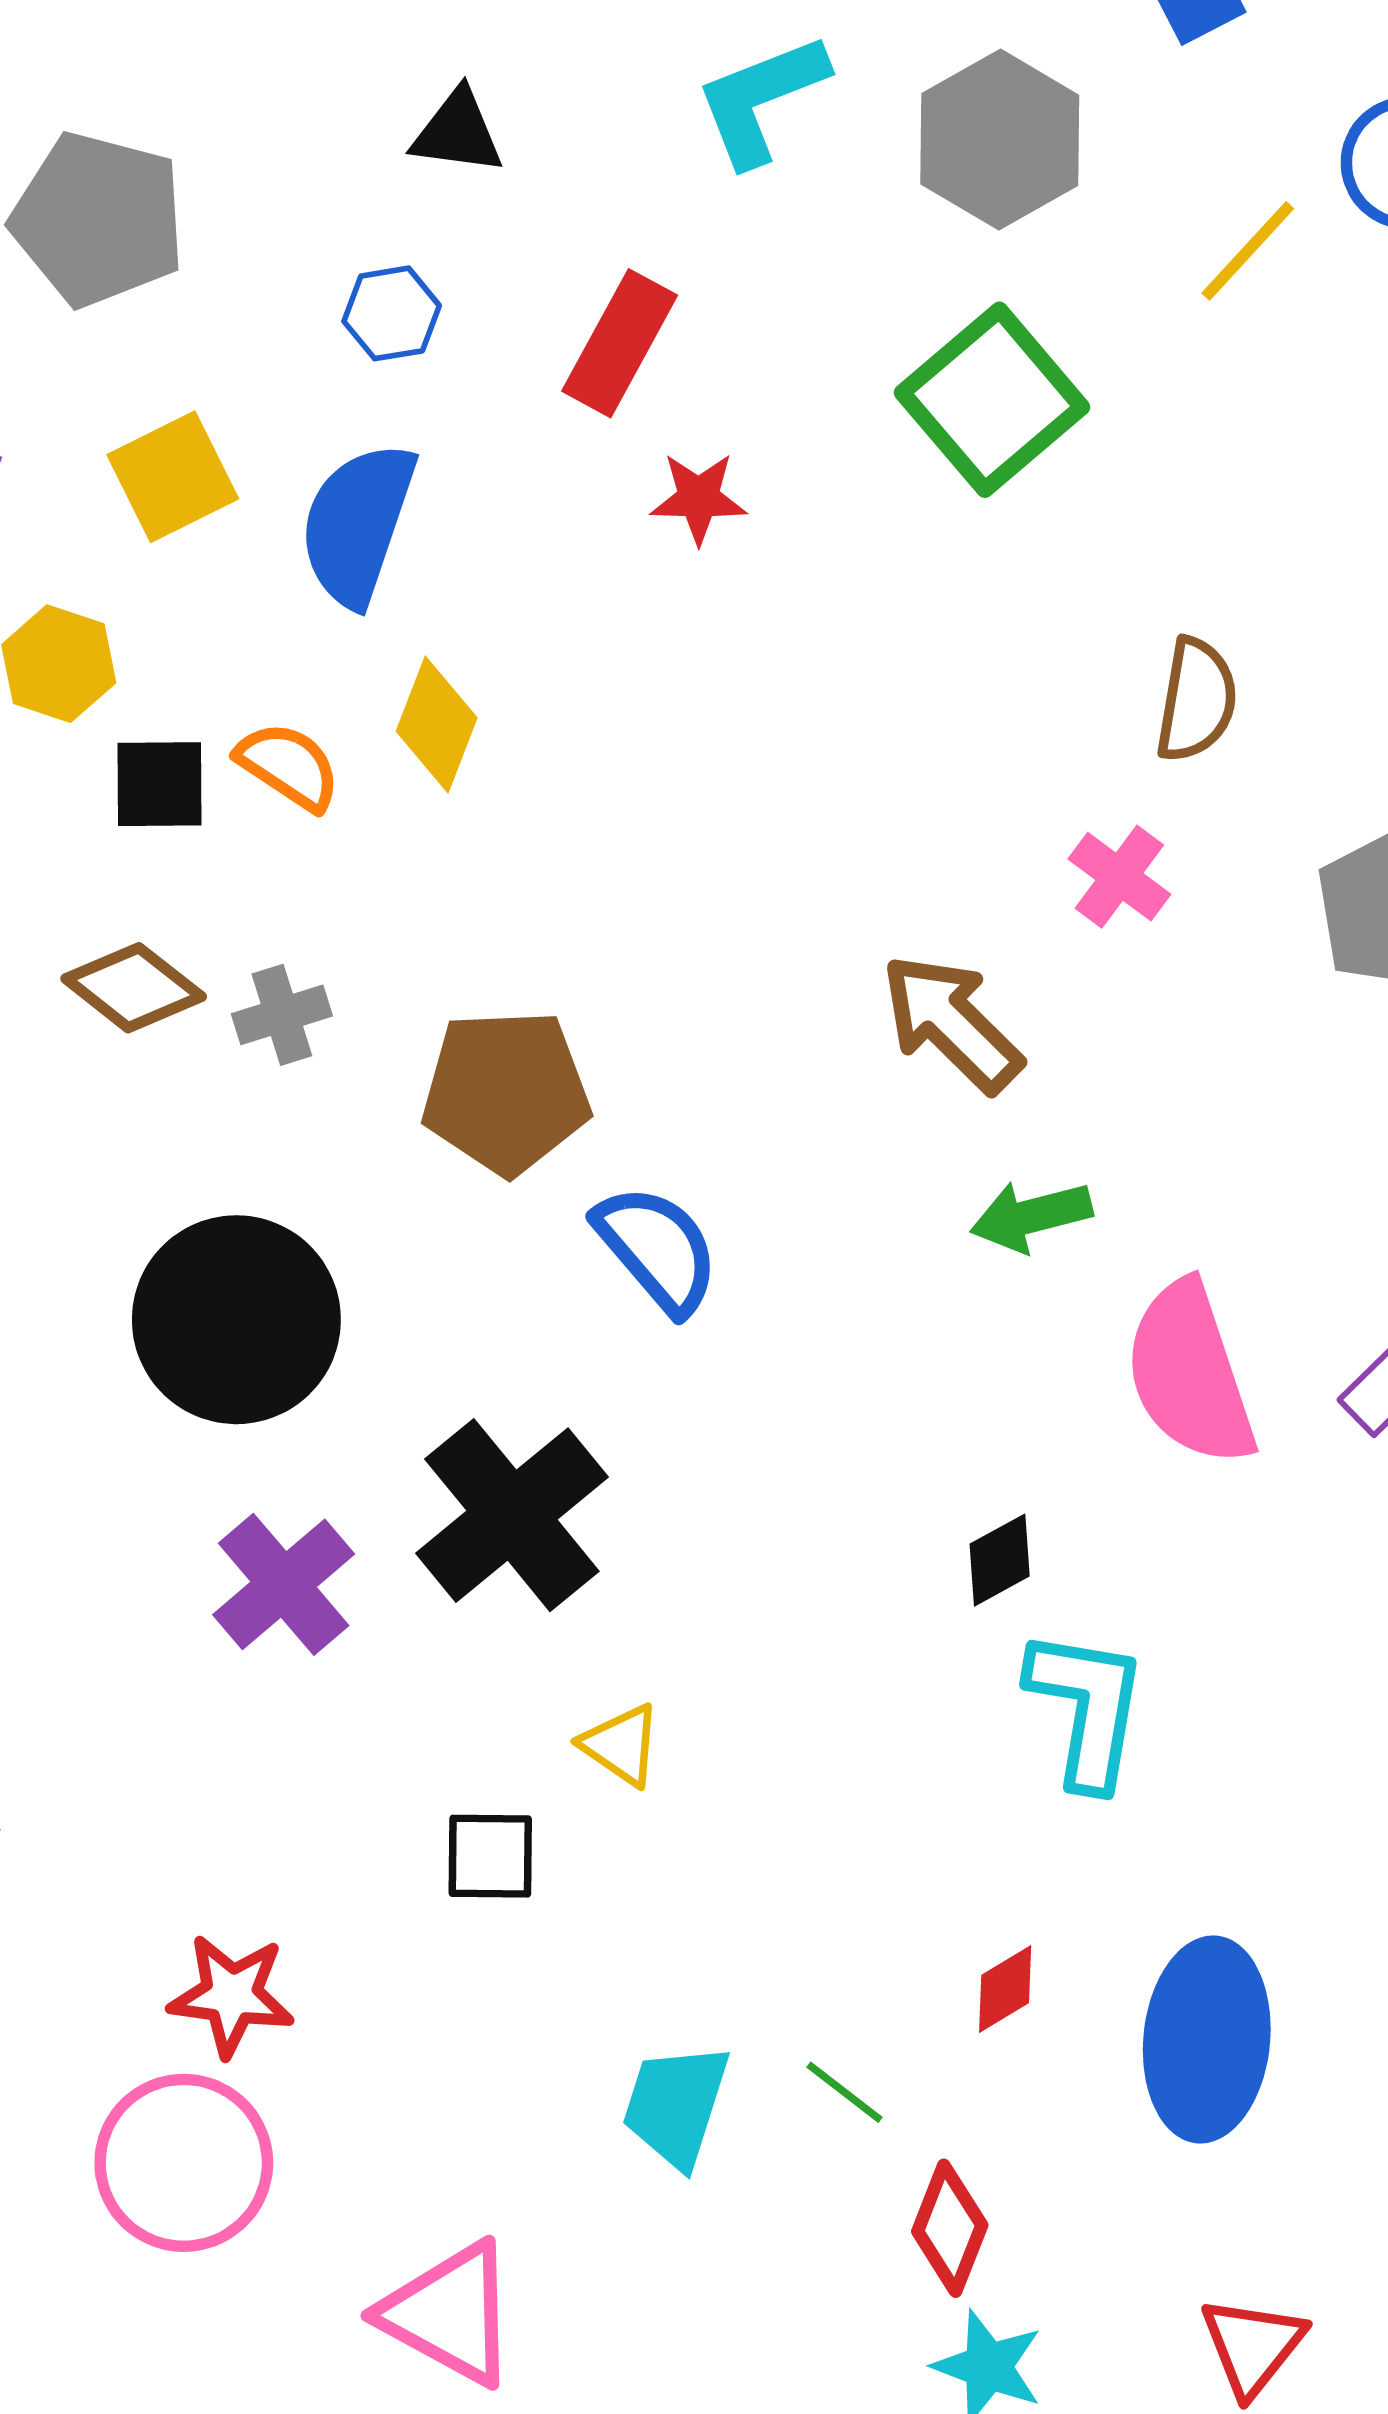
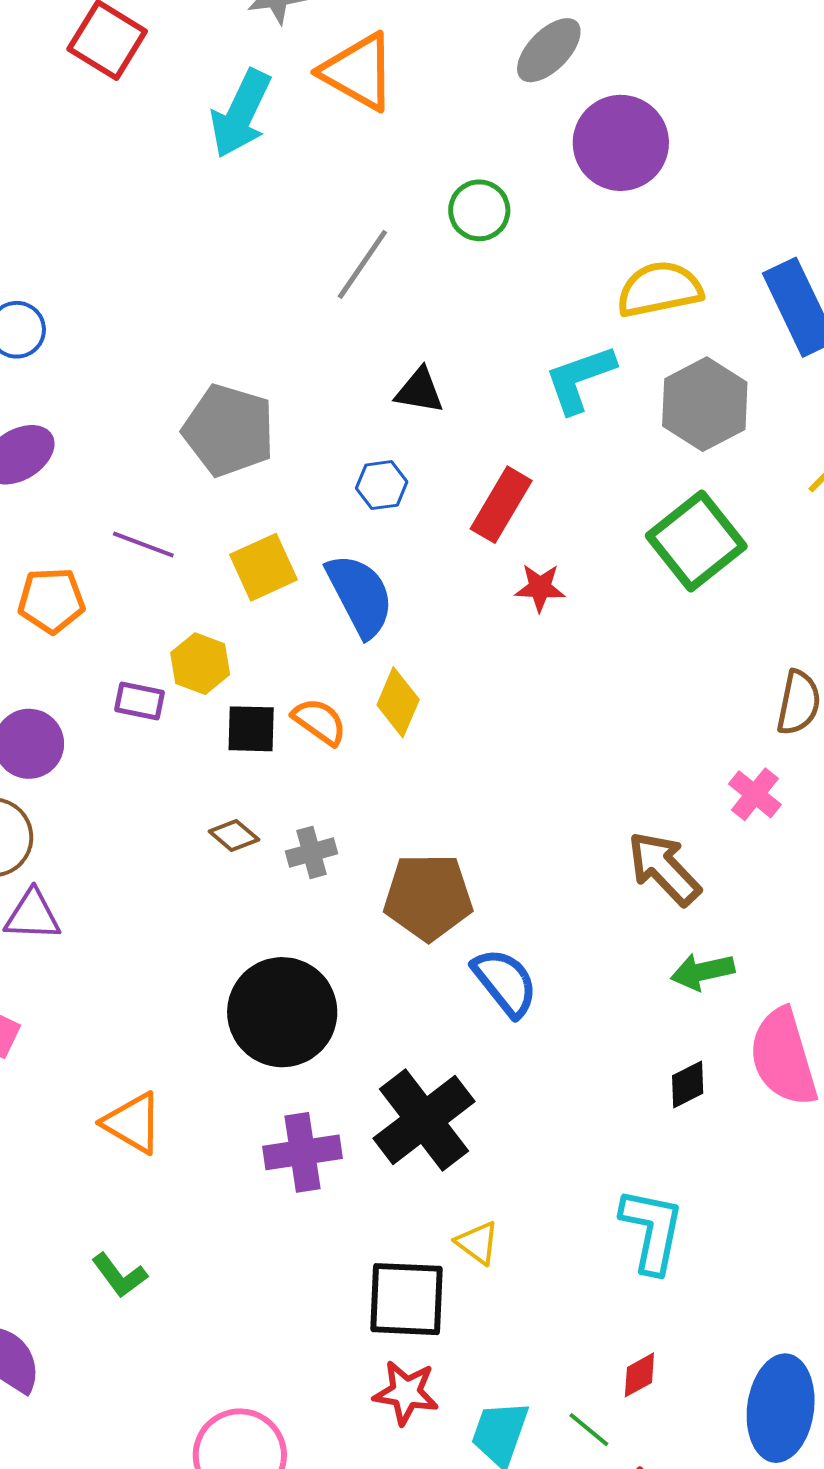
blue semicircle: (358, 524) -> (360, 595), turned 132
brown diamond: (134, 988) -> (234, 836), size x0.7
black diamond: (1000, 1560) -> (688, 1085), moved
purple cross: (284, 1584) -> (302, 1152), turned 30
cyan L-shape: (1087, 1708) -> (652, 1230), moved
black square: (490, 1856) -> (407, 1299), size x1.6
red diamond: (1005, 1989) -> (639, 1375), moved
red star: (232, 1995) -> (406, 1393), moved

